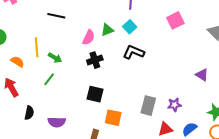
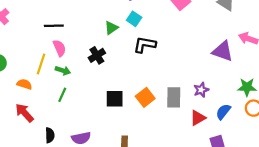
pink semicircle: (89, 37) -> (59, 48), moved, turned -35
yellow line: (37, 47) -> (41, 64), turned 36
black cross: (95, 60) -> (97, 55), moved
purple triangle: (202, 75) -> (223, 51), size x1.5
orange square: (113, 118) -> (145, 97), moved, turned -36

